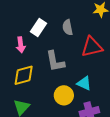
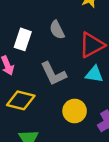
yellow diamond: (24, 75) -> (21, 100), turned 45
cyan triangle: (84, 83) -> (94, 74), moved

